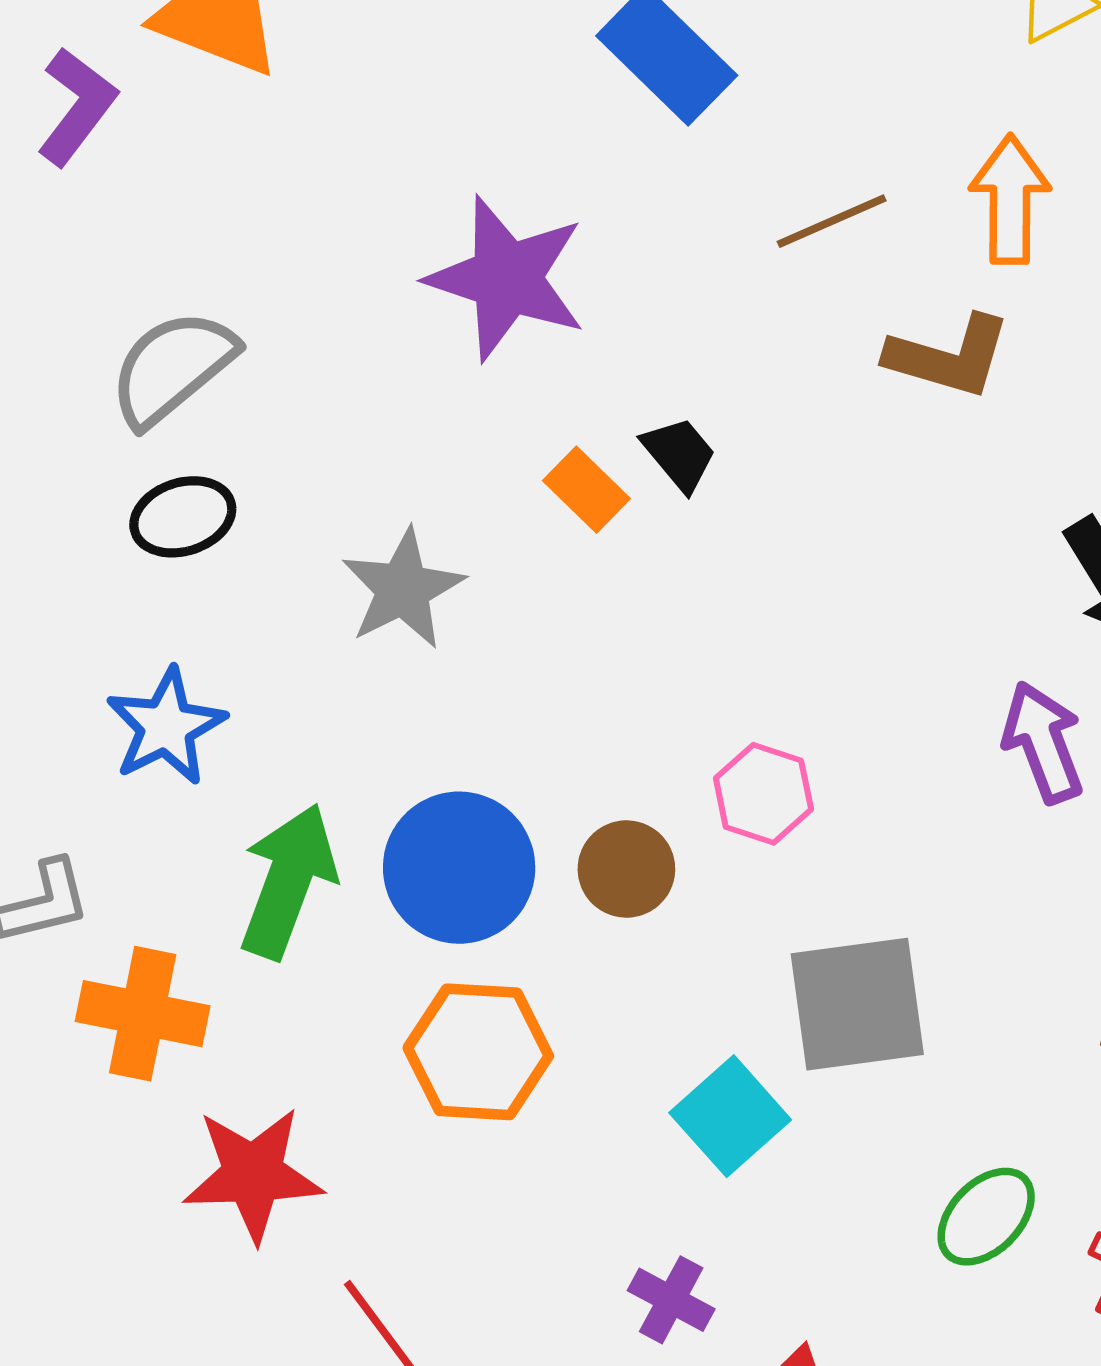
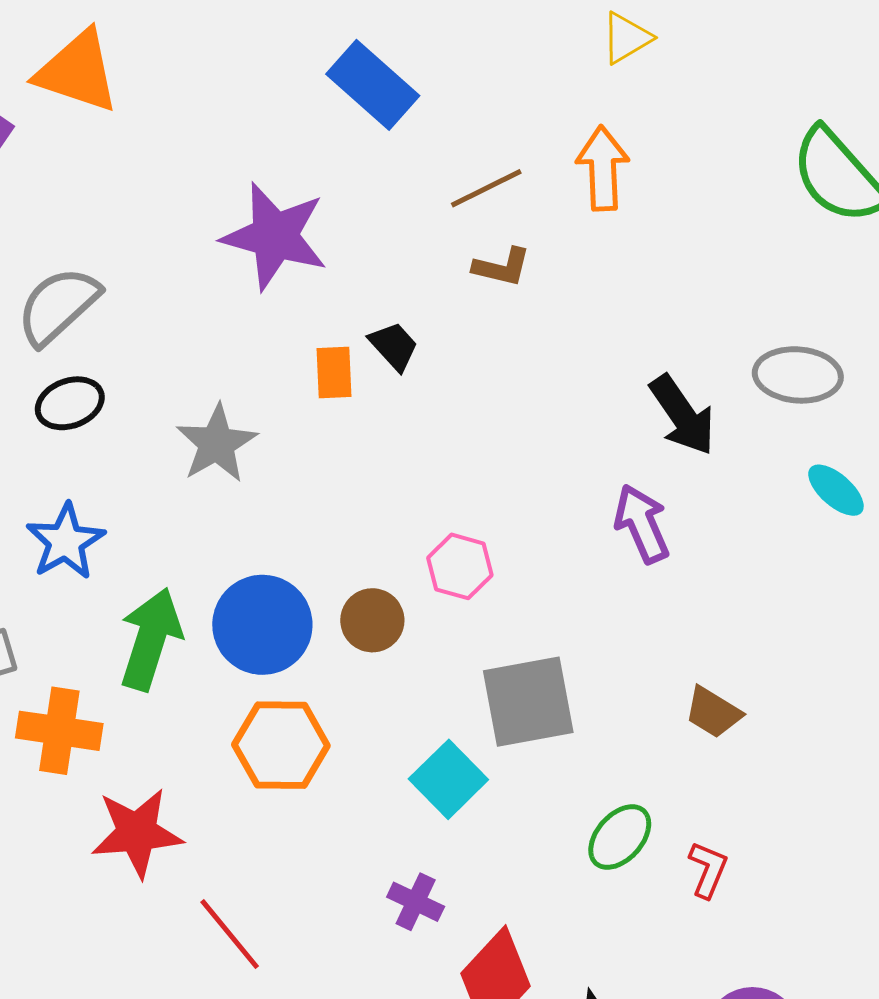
brown L-shape: (949, 357) -> (502, 267), moved, size x0.7
orange rectangle: (586, 490) -> (334, 372), turned 46

